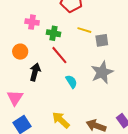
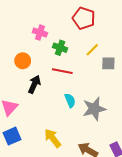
yellow line: (84, 30) -> (92, 50), turned -72
red line: (59, 55) -> (62, 71), turned -48
gray star: (102, 72) -> (94, 109), moved

